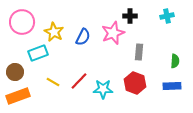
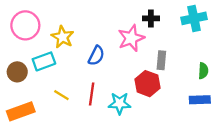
cyan cross: (167, 16) -> (194, 18), size x1.5
blue semicircle: (83, 37) -> (96, 56), moved
brown circle: (15, 72) -> (17, 72), moved
red line: (79, 81) -> (92, 94), turned -36
red hexagon: (135, 83) -> (147, 84), moved

